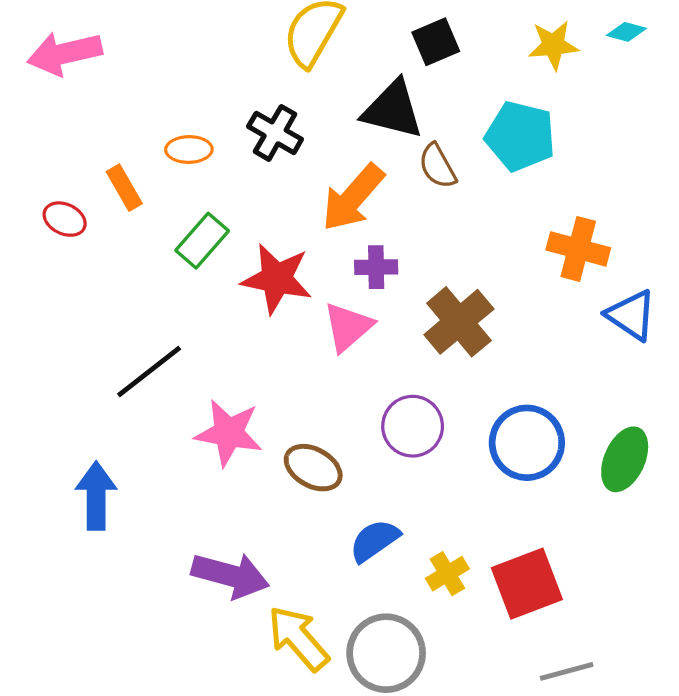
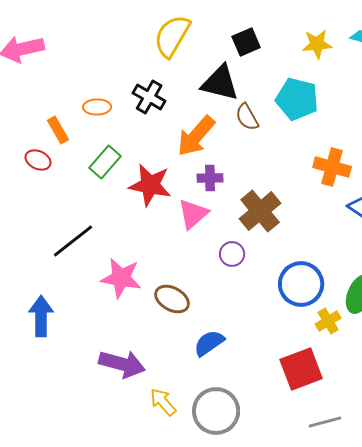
red ellipse: (65, 219) -> (38, 160), moved
purple circle: (413, 426) -> (232, 254), moved, size x0.7
yellow cross: (447, 574) -> (328, 321), moved
yellow arrow: (298, 638) -> (163, 402), size x0.7

